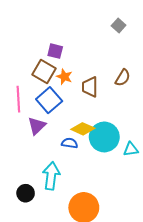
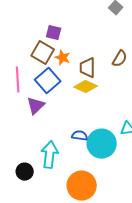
yellow diamond: (83, 129) -> (86, 87), moved
cyan circle: (104, 137) -> (102, 144), moved
blue semicircle: (70, 143) -> (80, 136), moved

